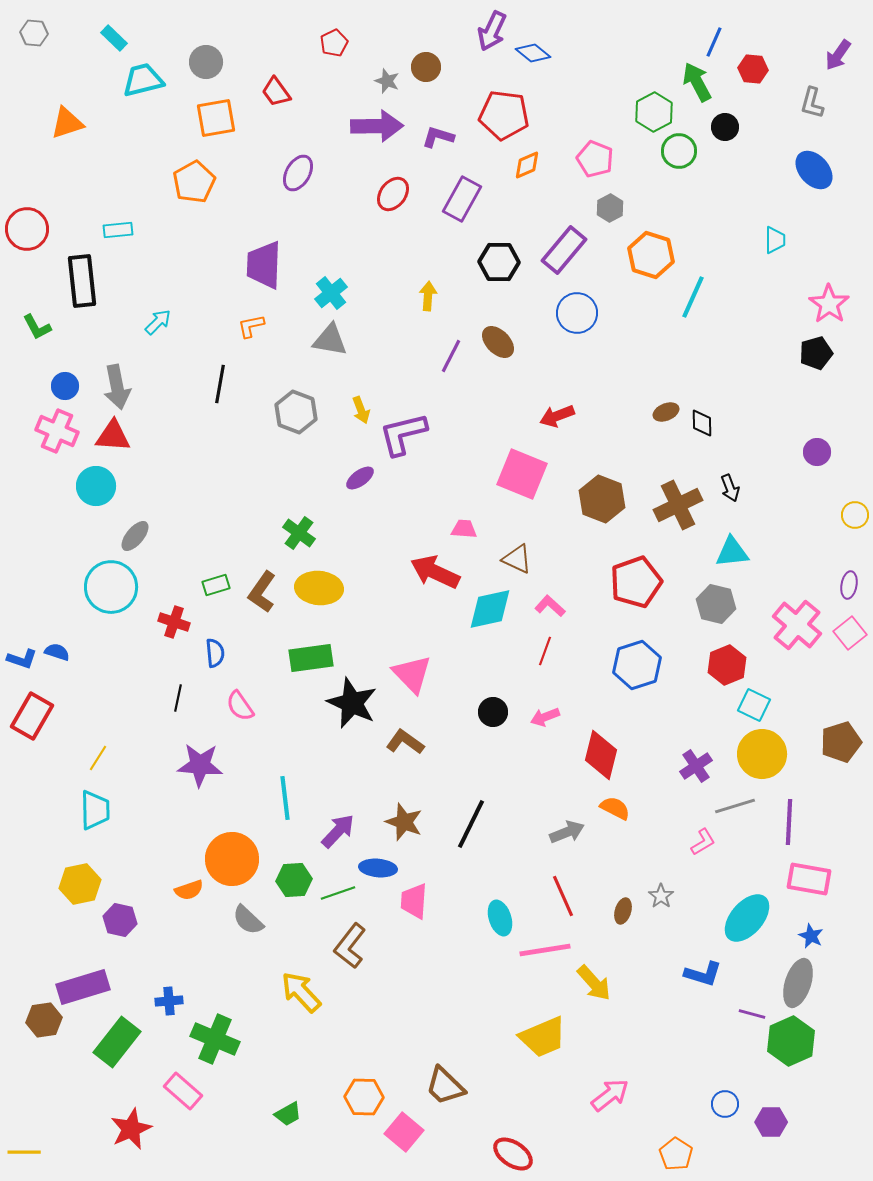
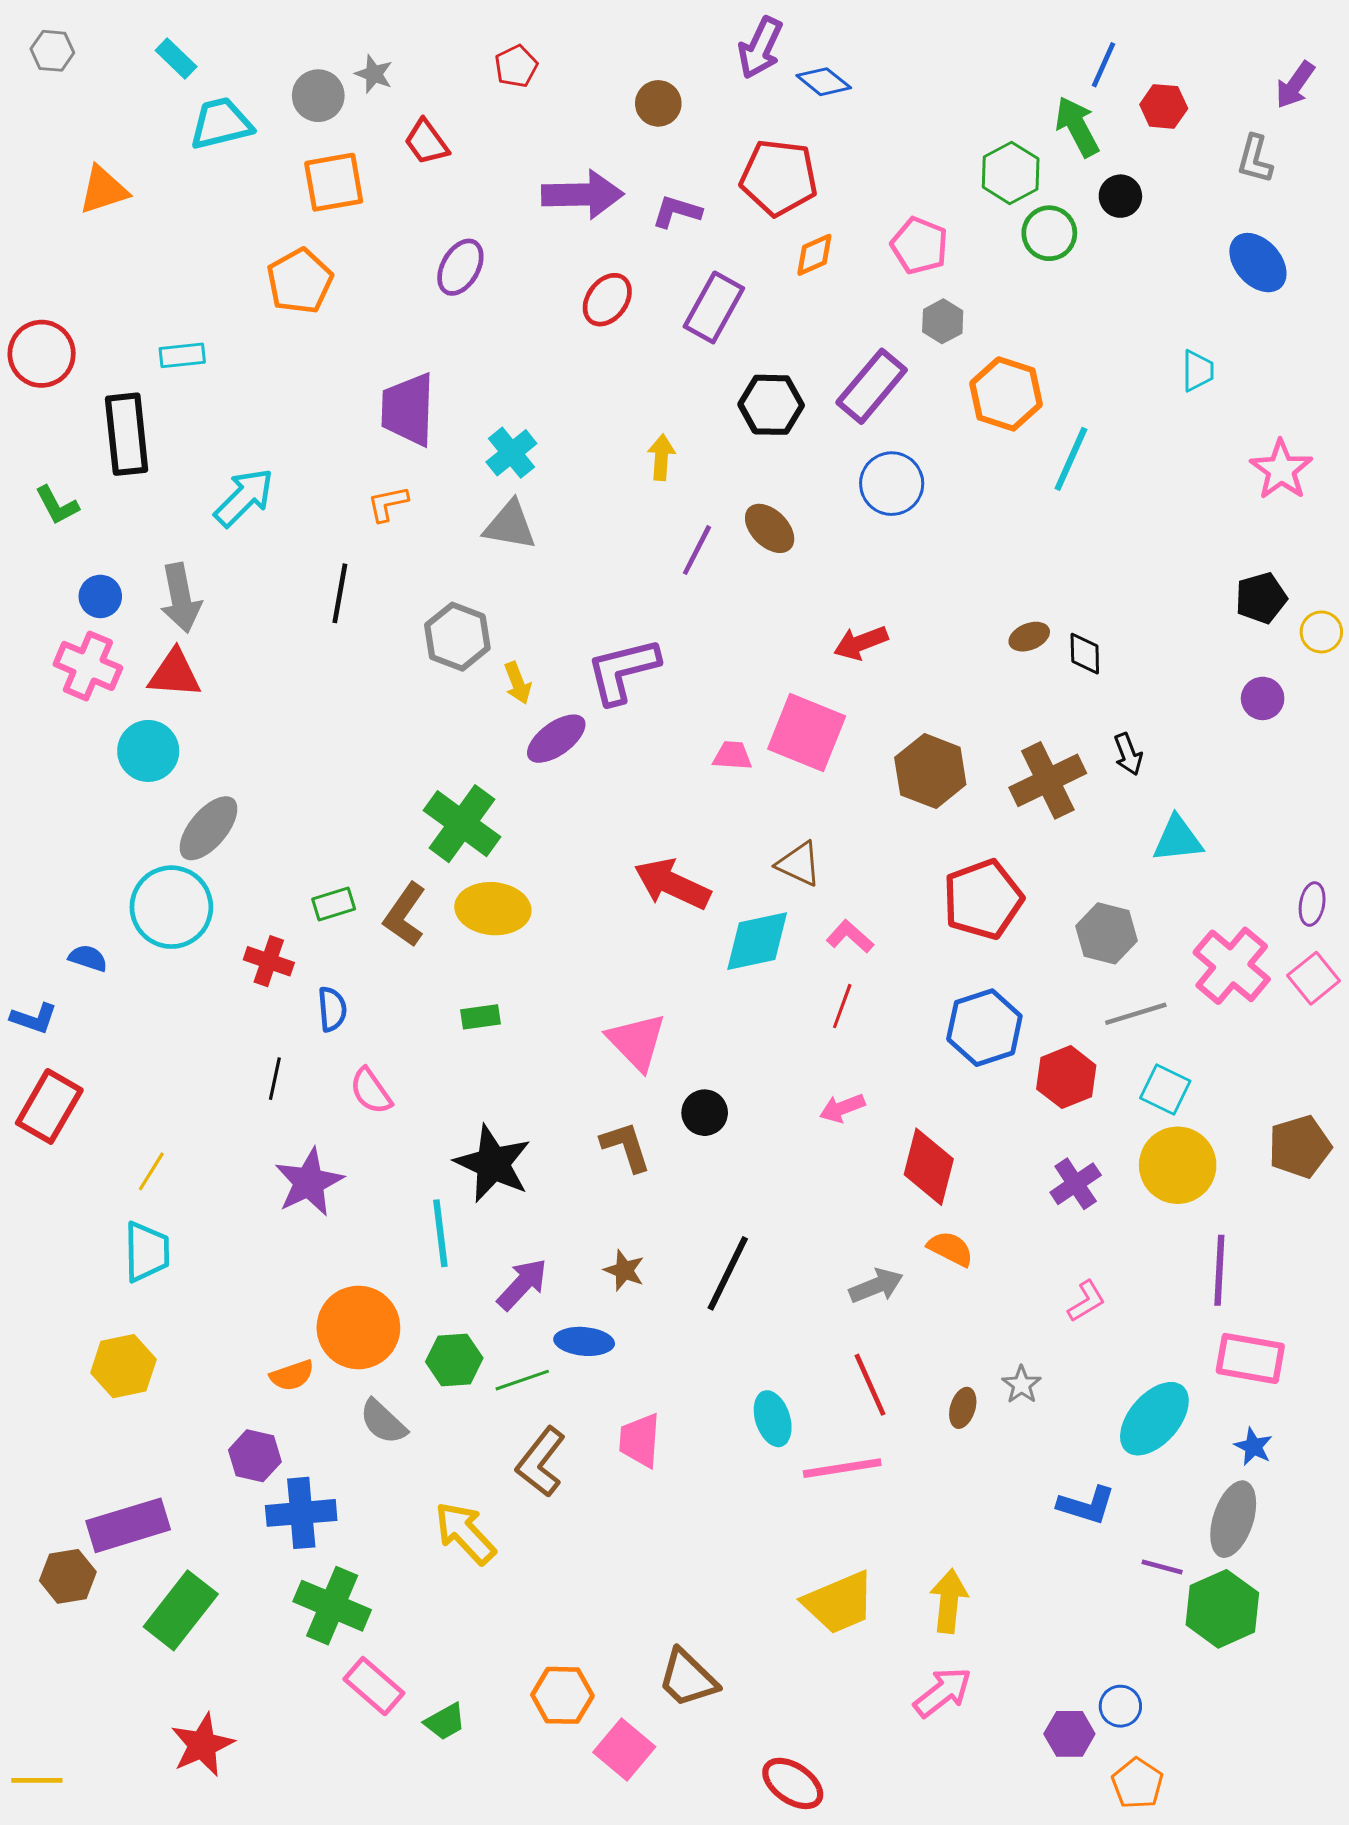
gray star: (387, 81) -> (374, 74), moved
cyan arrow: (158, 322) -> (244, 498), size x1.5
black pentagon: (816, 353) -> (1261, 598), moved
yellow arrow: (361, 410) -> (518, 683), moved
purple ellipse: (360, 478) -> (556, 739), size x1.4
yellow circle: (855, 515) -> (1321, 632), moved
pink trapezoid: (464, 529) -> (732, 756), moved
green cross: (299, 533) -> (462, 824), size x1.5
gray ellipse: (135, 536) -> (209, 828), size x1.4
cyan triangle: (732, 552) -> (1178, 839), moved
blue semicircle: (57, 652) -> (88, 958), moved
green rectangle: (311, 658) -> (481, 1017), size x0.6
red hexagon: (727, 665) -> (1066, 1077), moved
black star: (352, 703) -> (493, 1164), moved
black circle: (493, 712) -> (705, 1113), moved
brown L-shape: (405, 742) -> (626, 1147), turned 36
purple star: (200, 765) -> (309, 1182), turned -30
gray line: (735, 806) -> (1136, 1014), moved
brown star: (404, 822) -> (624, 1270), size x0.7
pink trapezoid: (414, 901) -> (640, 1440), moved
purple hexagon: (120, 920) -> (255, 1456), moved
yellow arrow: (594, 983) -> (949, 1601), moved, turned -132
blue cross: (169, 1001) -> (301, 1513), moved, size x1.6
pink rectangle: (183, 1091) -> (374, 1686), moved
purple hexagon: (771, 1122) -> (1069, 1734), moved
orange pentagon: (676, 1154) -> (1137, 1783), moved

